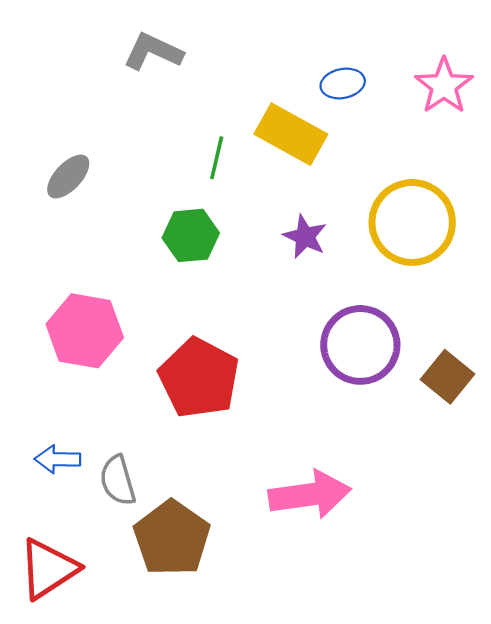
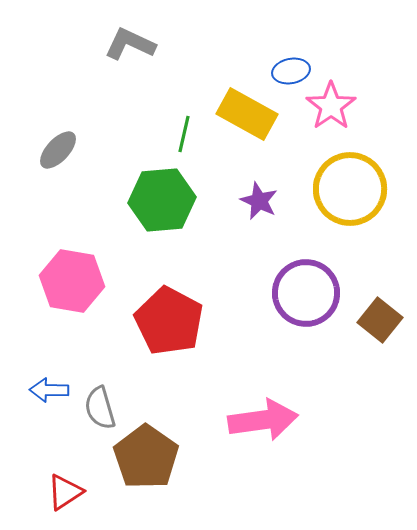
pink star: (444, 86) -> (331, 106), moved
green hexagon: (191, 235) -> (162, 200), size x1.4
red triangle: (48, 569) -> (65, 492), moved, size x0.7

